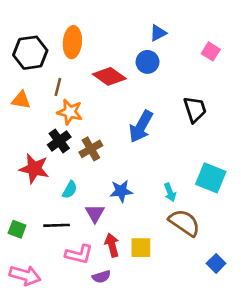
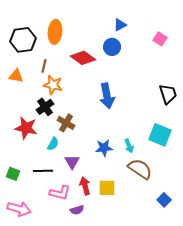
black trapezoid: (195, 109) -> (168, 94), moved
blue arrow: (141, 126) -> (107, 96), turned -40
brown cross: (91, 149) -> (66, 123), moved, turned -30
blue star: (121, 191) -> (104, 148), moved

